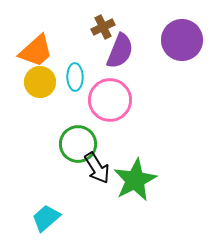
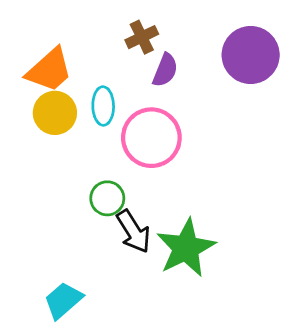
purple semicircle: (120, 51) -> (165, 70), size x0.7
green circle: (78, 144) -> (107, 198), size x0.7

